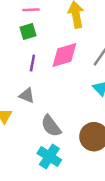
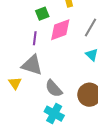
green square: (28, 32) -> (42, 14), moved
gray triangle: (27, 96) -> (32, 65), size x1.6

